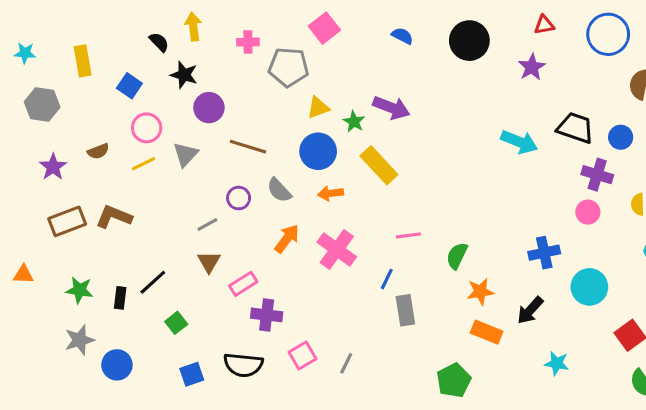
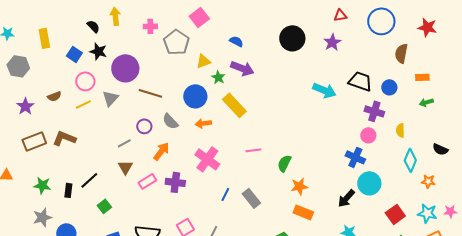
blue semicircle: (402, 36) -> (236, 41), moved
black circle: (469, 41) -> (292, 38), moved
gray pentagon: (288, 67) -> (176, 42), turned 30
black star: (184, 75) -> (98, 51), moved
purple circle: (209, 108) -> (125, 68), size x1.4
yellow triangle: (318, 108) -> (203, 61), moved
orange arrow: (287, 239) -> (161, 151), moved
blue cross: (544, 253) -> (355, 157), moved, turned 36
blue line: (387, 279) -> (225, 194), moved
gray rectangle: (405, 310) -> (251, 198), turned -30
black arrow: (530, 310) -> (346, 198), moved
purple cross: (267, 315) -> (175, 182), moved

